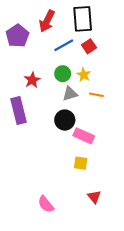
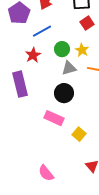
blue line: (64, 45) -> (42, 31), moved
pink rectangle: (84, 136) -> (54, 118), moved
yellow square: (81, 163) -> (79, 134), turned 32

